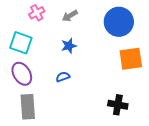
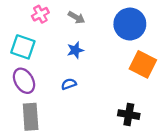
gray arrow: (70, 16) -> (76, 17), turned -119
orange square: (131, 59) -> (143, 64), turned 35

